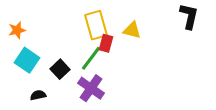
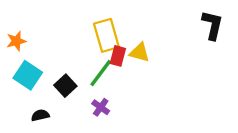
yellow triangle: (132, 30) -> (140, 52), moved
purple cross: (91, 88) -> (101, 107), size x0.6

